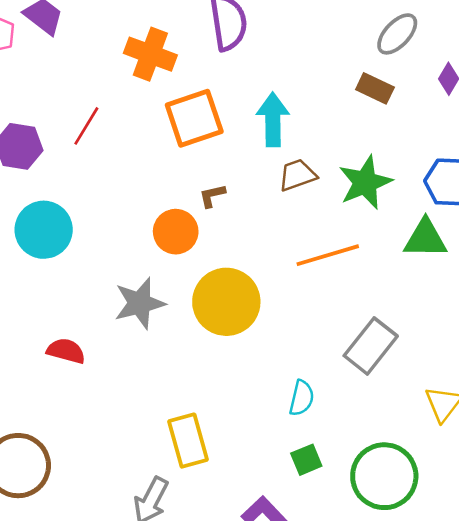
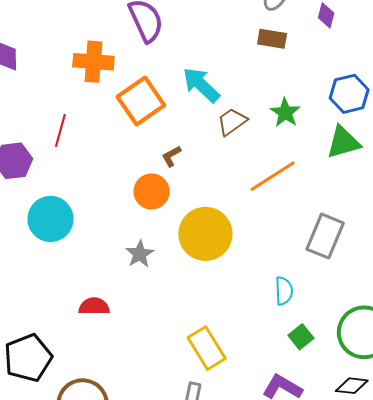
cyan arrow: (273, 120) -> (201, 85), turned -30
green star: (365, 182) -> (285, 113), size x0.7
gray star: (140, 303) -> (140, 254), size x0.7

